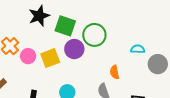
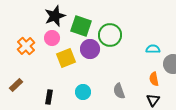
pink circle: (28, 56) -> (52, 38), moved
orange semicircle: (115, 72) -> (154, 79), moved

